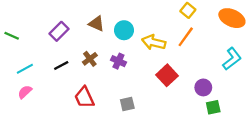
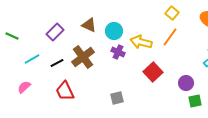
brown cross: (90, 59) -> (83, 57), size x1.6
purple cross: (118, 61) -> (118, 52), moved
cyan line: (25, 69) -> (32, 59), moved
red trapezoid: (84, 97) -> (65, 91), moved

